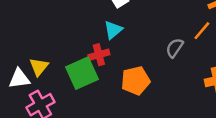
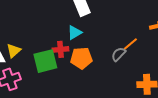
orange line: (202, 31) -> (130, 44), moved
orange pentagon: (136, 81) -> (81, 58), moved

